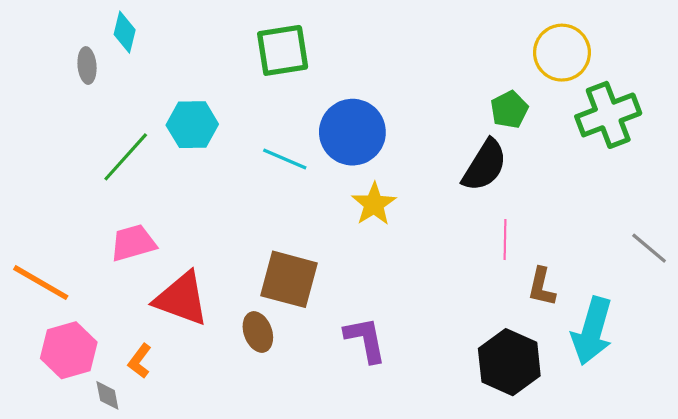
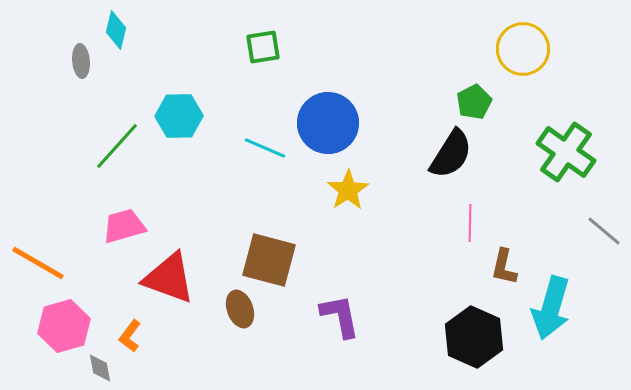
green square: (283, 50) -> (263, 47), size x0.7
green cross: (608, 115) -> (566, 152), moved, turned -34

